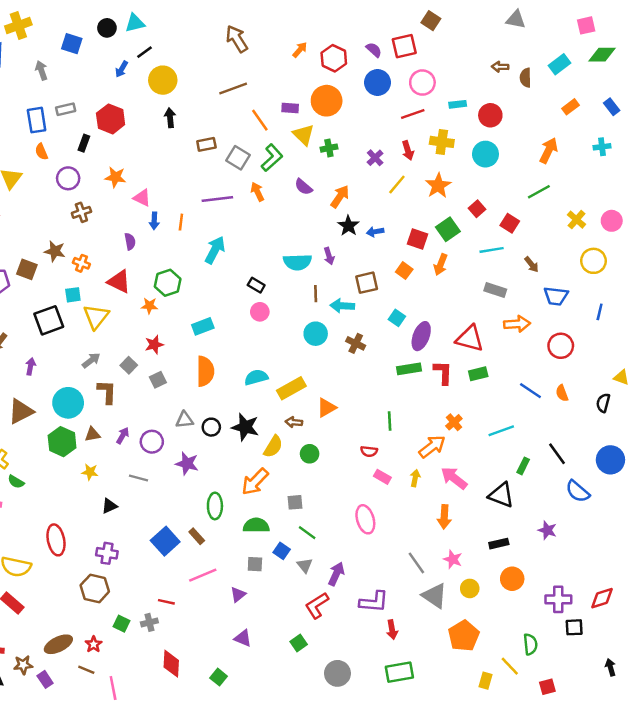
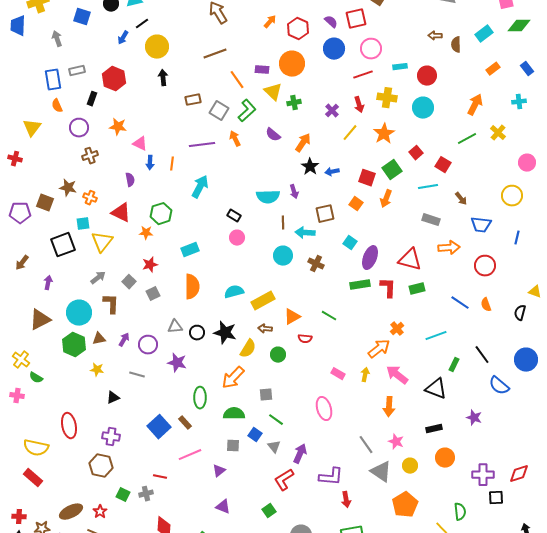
yellow cross: (576, 220) -> (498, 133), moved
green line: (390, 421) -> (329, 316), moved, turned -56
red semicircle: (369, 451) -> (305, 339), moved

